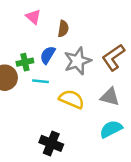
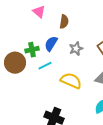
gray star: (78, 61) -> (76, 49), size x0.6
cyan line: (40, 81) -> (45, 66), turned -32

